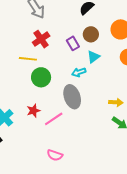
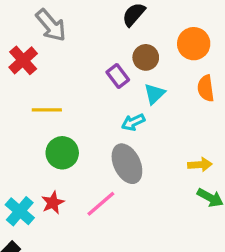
red cross: (41, 39) -> (23, 60), moved
green circle: (41, 77) -> (62, 153), moved
red star: (33, 111) -> (53, 203), moved

